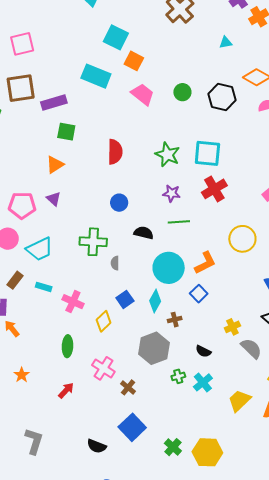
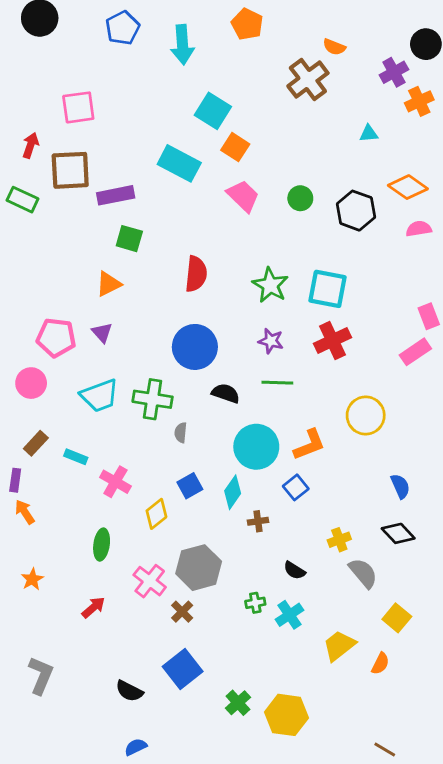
blue circle: (119, 203) -> (195, 347), size x1.8
cyan trapezoid: (40, 249) -> (100, 396), moved
gray hexagon: (154, 348) -> (199, 568), moved

